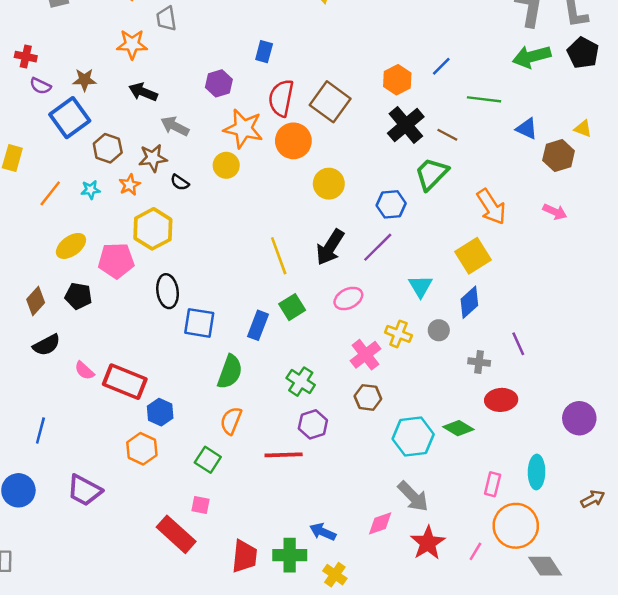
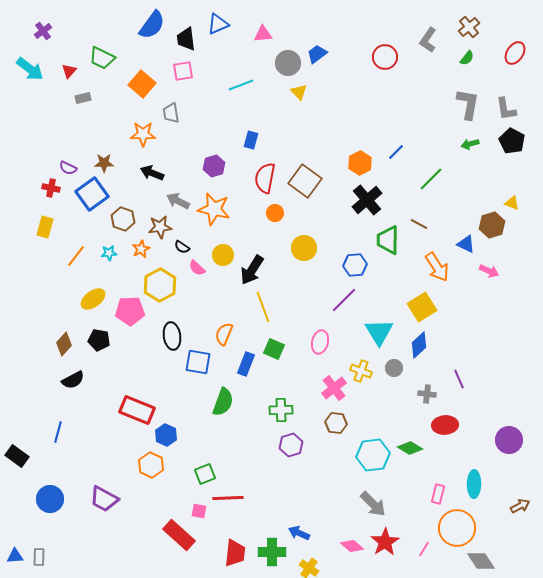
red cross: (26, 57) -> (51, 188), moved
green arrow: (532, 57) -> (470, 144), size x0.6
green line: (484, 99) -> (431, 179), turned -52
orange star: (243, 129) -> (214, 209), moved
blue triangle: (527, 129) -> (466, 244), moved
brown line: (447, 135) -> (419, 224), moved
orange circle: (293, 141) -> (275, 213), size x0.6
yellow circle: (226, 165) -> (223, 255), moved
green trapezoid: (431, 174) -> (388, 240), turned -44
black arrow: (330, 247) -> (252, 270), moved
cyan triangle: (420, 286) -> (379, 332), size x1.4
pink ellipse: (348, 298) -> (320, 342), turned -50
green square: (292, 307) -> (274, 349), turned -35
pink semicircle: (84, 371) -> (197, 268), moved
green cross: (301, 382) -> (281, 410), turned -35
orange semicircle: (231, 421) -> (224, 334), moved
blue line: (40, 430) -> (58, 432), moved
red line: (284, 455) -> (228, 498), moved
green square: (208, 460) -> (205, 474), turned 35
pink diamond: (380, 523) -> (352, 546), moved, turned 60

